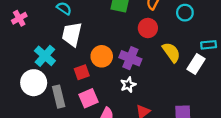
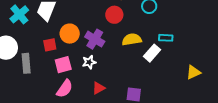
yellow semicircle: (171, 52) -> (132, 39), turned -72
cyan cross: (45, 56) -> (19, 14), moved
pink square: (88, 98) -> (63, 65), moved

